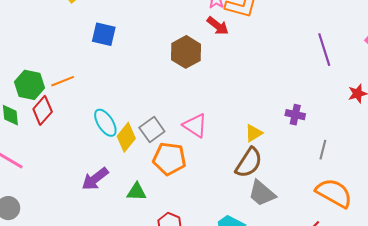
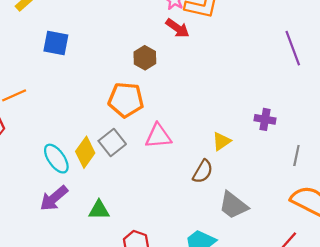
brown hexagon: (186, 52) -> (145, 58), size x0.7
cyan ellipse: (105, 123) -> (56, 159), moved
pink triangle: (195, 125) -> (158, 136), turned -36
orange pentagon: (169, 159) -> (126, 100), moved
brown semicircle: (249, 163) -> (203, 171), moved, size x0.7

